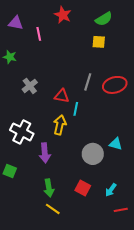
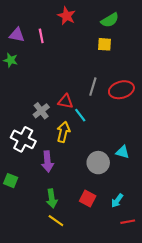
purple triangle: (16, 23) -> (17, 35), moved
gray cross: (30, 86) -> (41, 111), moved
cyan line: (76, 109) -> (80, 115), turned -48

